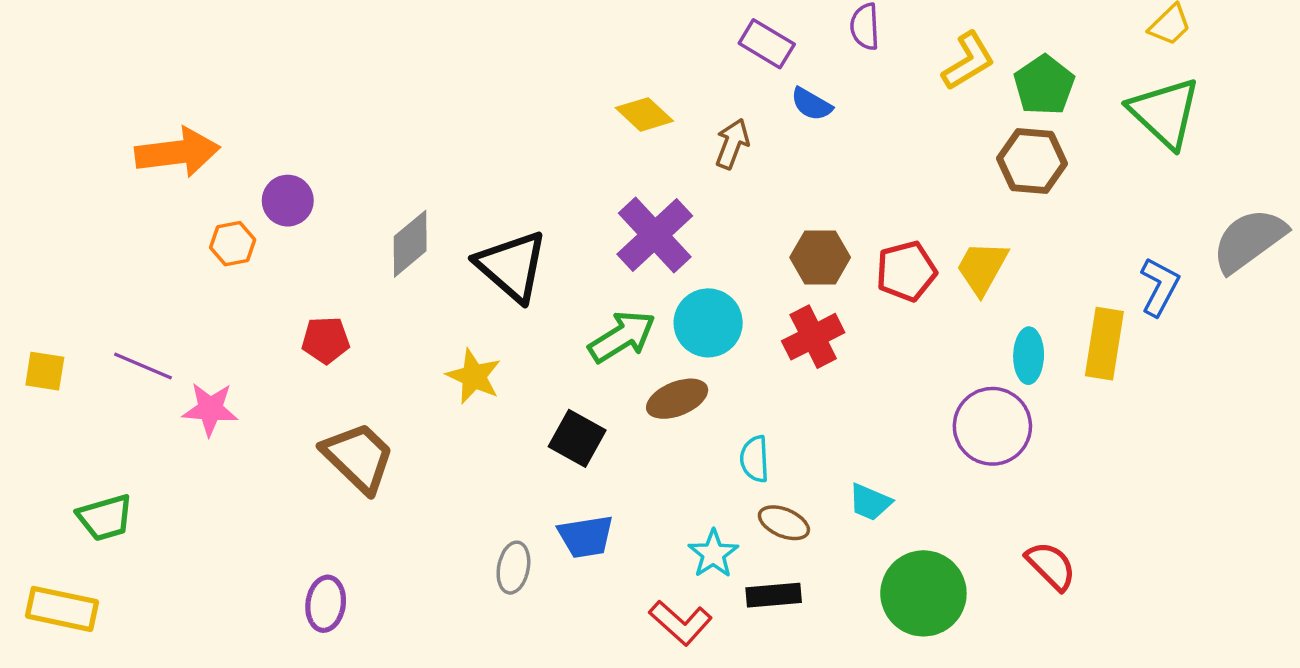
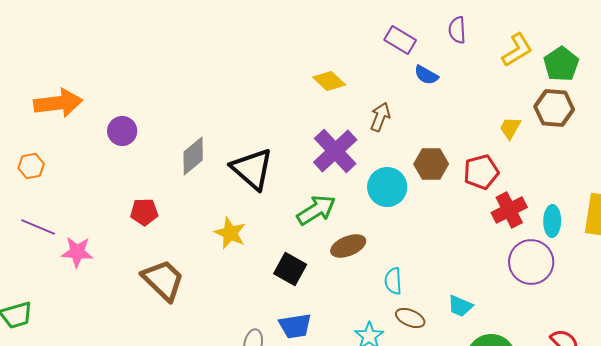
brown arrow: (732, 144) -> (380, 117), moved
orange hexagon: (233, 244) -> (31, 166), moved
yellow trapezoid: (982, 268) -> (510, 128), moved, size x0.7
cyan circle: (708, 323) -> (387, 187), moved
red cross: (813, 337) -> (509, 210), moved

